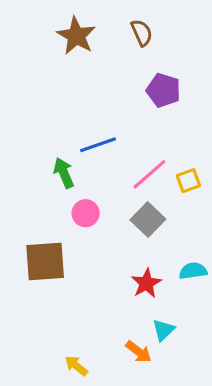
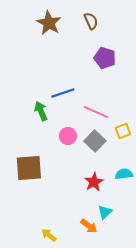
pink line: (149, 174) -> (96, 112), turned 65
yellow square: (188, 181) -> (123, 131), moved
pink circle: (86, 213) -> (68, 136), moved

